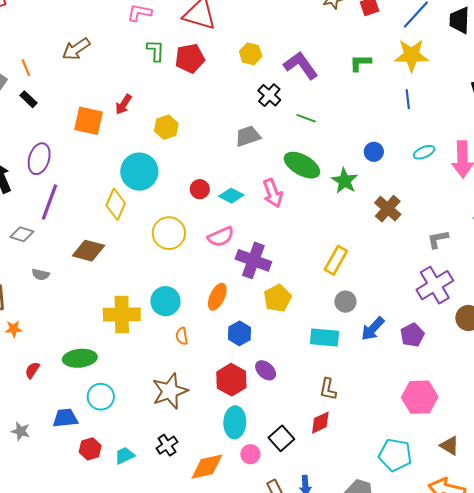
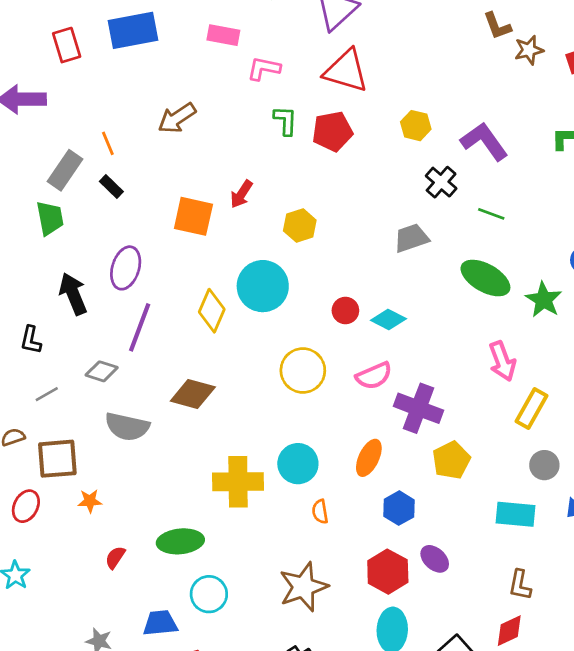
pink arrow: (273, 193) -> (502, 361), moved
yellow diamond: (116, 204) -> (212, 311), moved
gray semicircle: (41, 275) -> (127, 427), size x1.8

